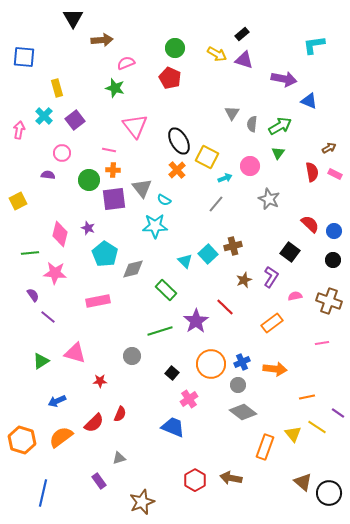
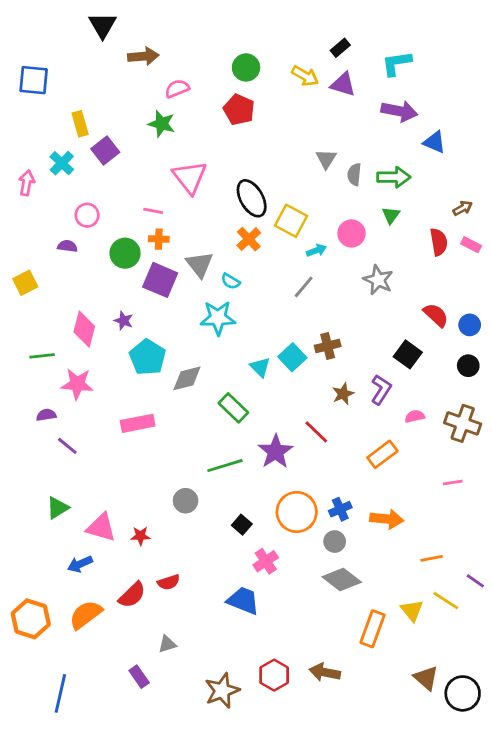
cyan L-shape: (314, 45) -> (397, 63), moved
purple square: (75, 120) -> (105, 150), moved
green arrow: (280, 126) -> (394, 177), turned 30
purple square: (114, 199) -> (160, 280), turned 30
purple semicircle: (33, 295) -> (46, 415), turned -64
pink triangle: (75, 353) -> (101, 527), moved
red semicircle: (120, 414) -> (169, 582), turned 49
brown star: (142, 502) -> (222, 691), moved

